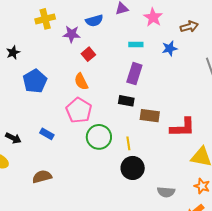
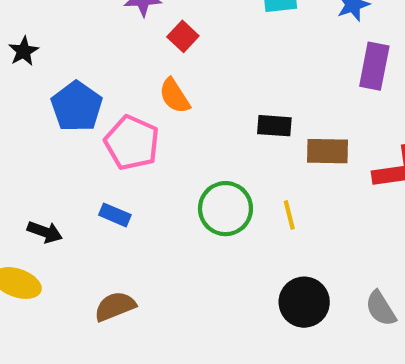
purple rectangle: (134, 74) -> (374, 66), moved
pink pentagon: (79, 110) -> (132, 143), moved
black circle: (133, 168) -> (304, 302), moved
gray semicircle: (166, 192) -> (381, 308), turned 60

